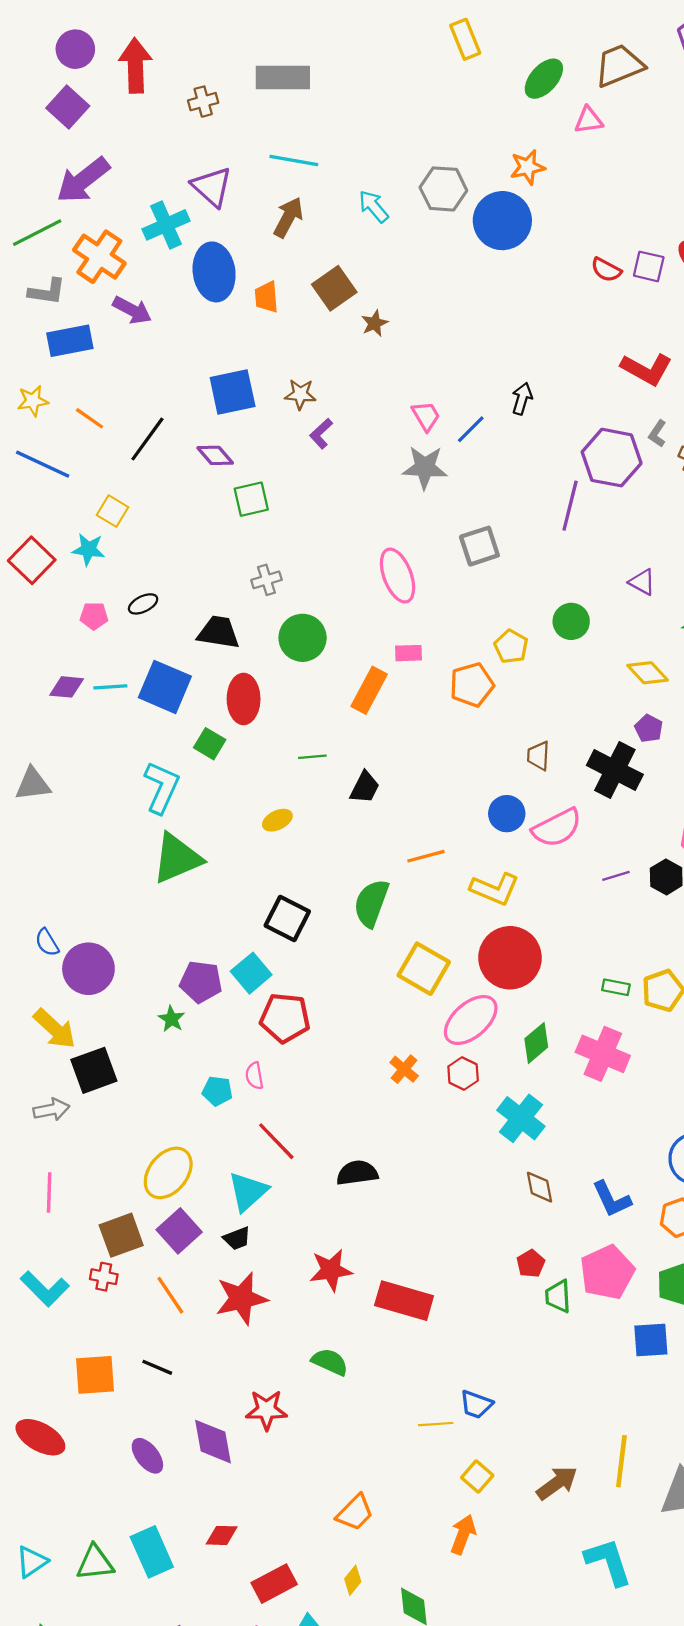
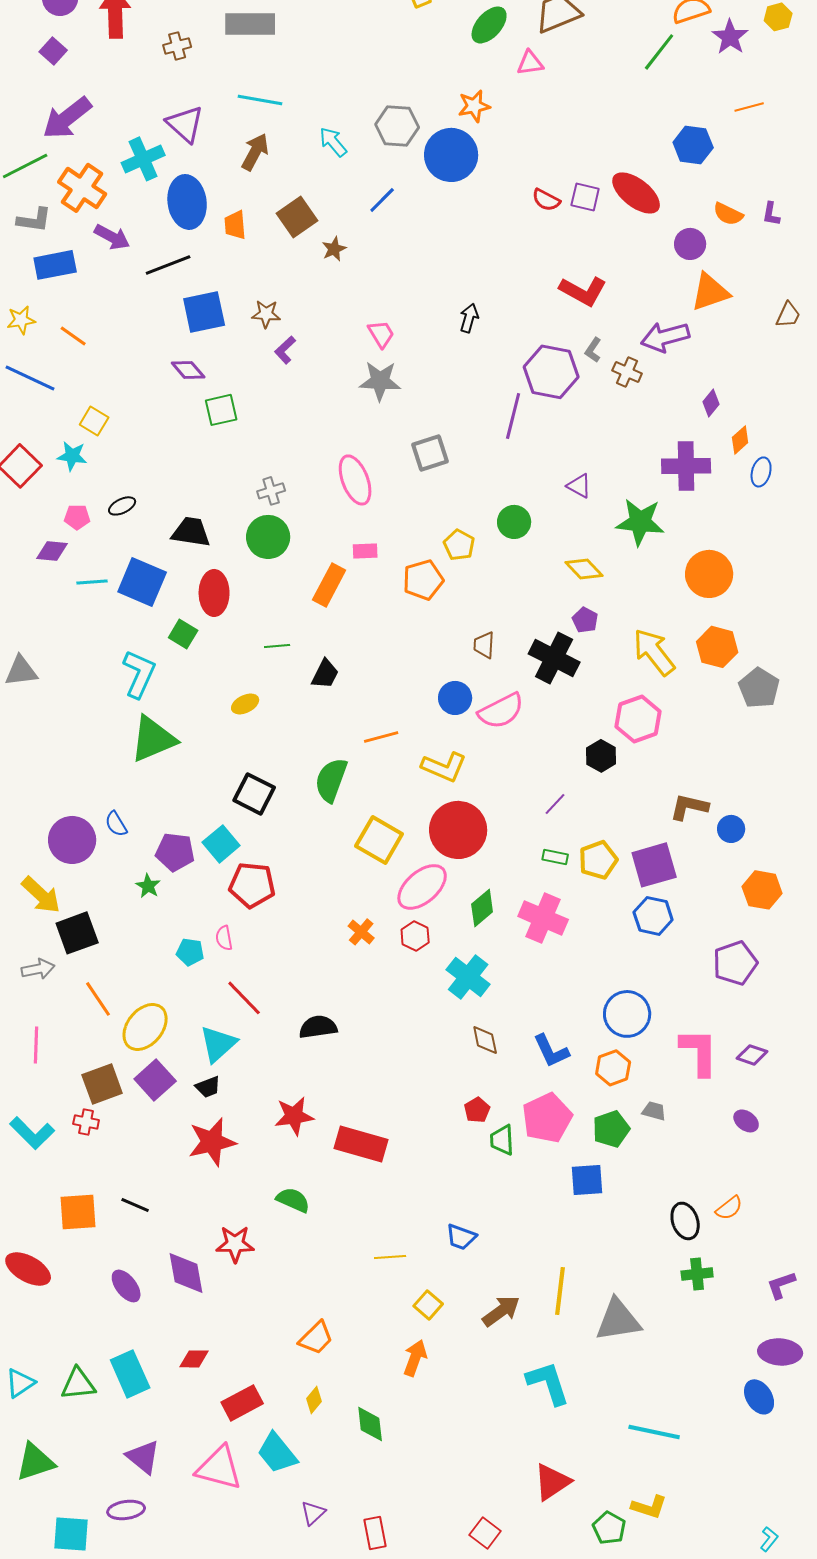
purple square: (68, 107) -> (53, 51), size x0.7
blue line: (471, 429) -> (382, 200), moved
black line: (147, 439) -> (168, 265), moved, turned 33
gray cross: (266, 580) -> (271, 491), moved
purple diamond: (67, 687) -> (52, 551), moved
purple line: (616, 876) -> (555, 804), moved, turned -30
blue semicircle: (47, 942) -> (116, 824), moved
orange line: (170, 1295) -> (98, 999), moved
blue trapezoid: (476, 1404) -> (461, 1237), moved

